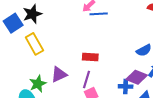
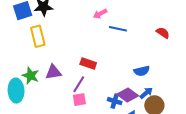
blue line: (99, 14) -> (118, 29), moved
green star: (38, 84) -> (31, 76), turned 30

